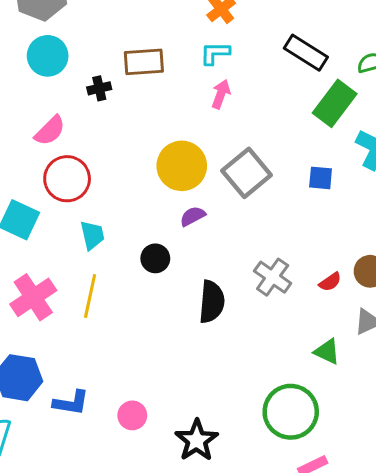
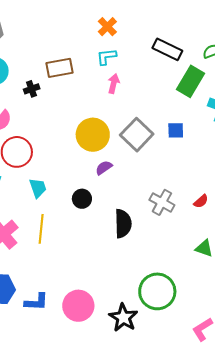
blue square: (321, 178) -> (176, 130), moved
green circle: (291, 412) -> (157, 291), moved
pink circle: (132, 415) -> (78, 306), size x1.6

